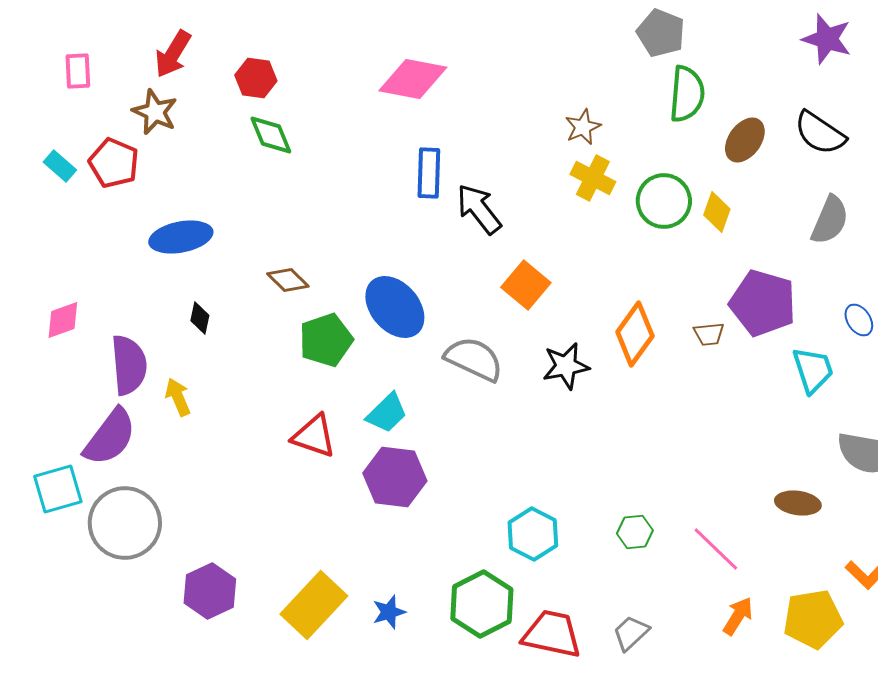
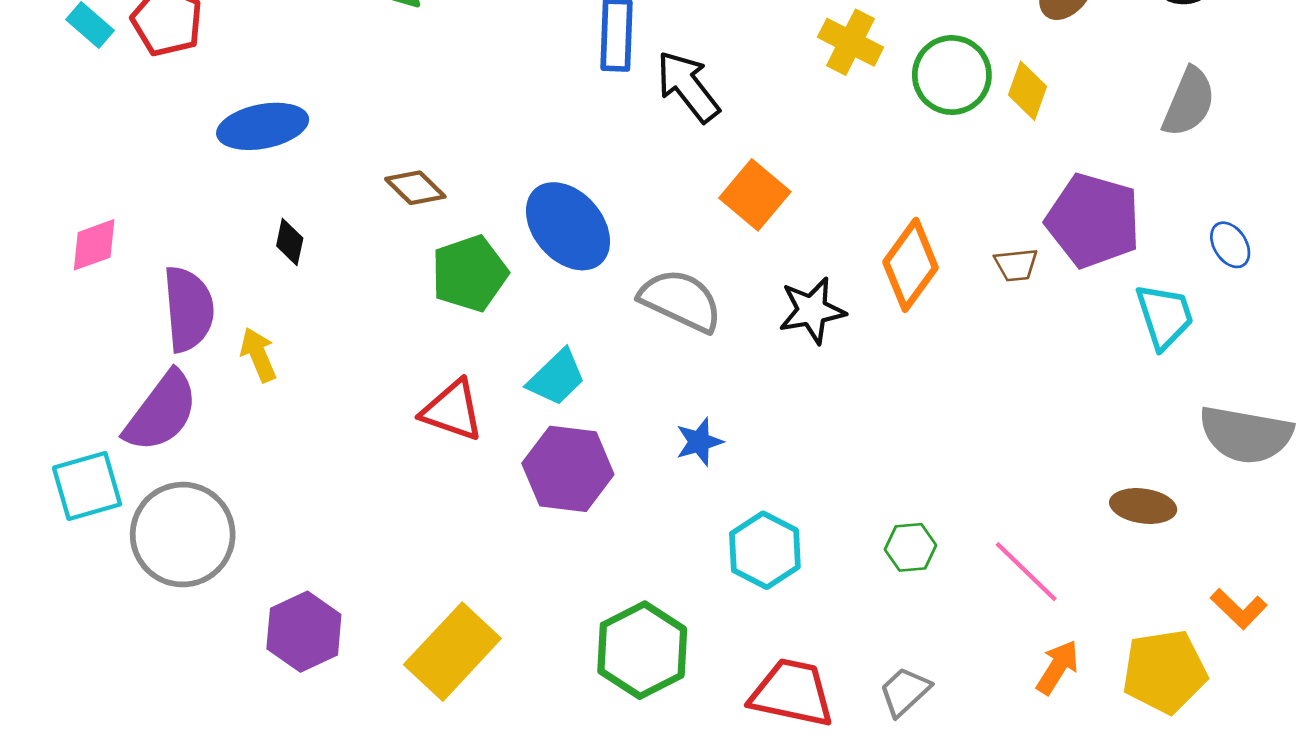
green hexagon: (482, 604) -> (642, 650), moved
blue star: (389, 612) -> (699, 442), moved

